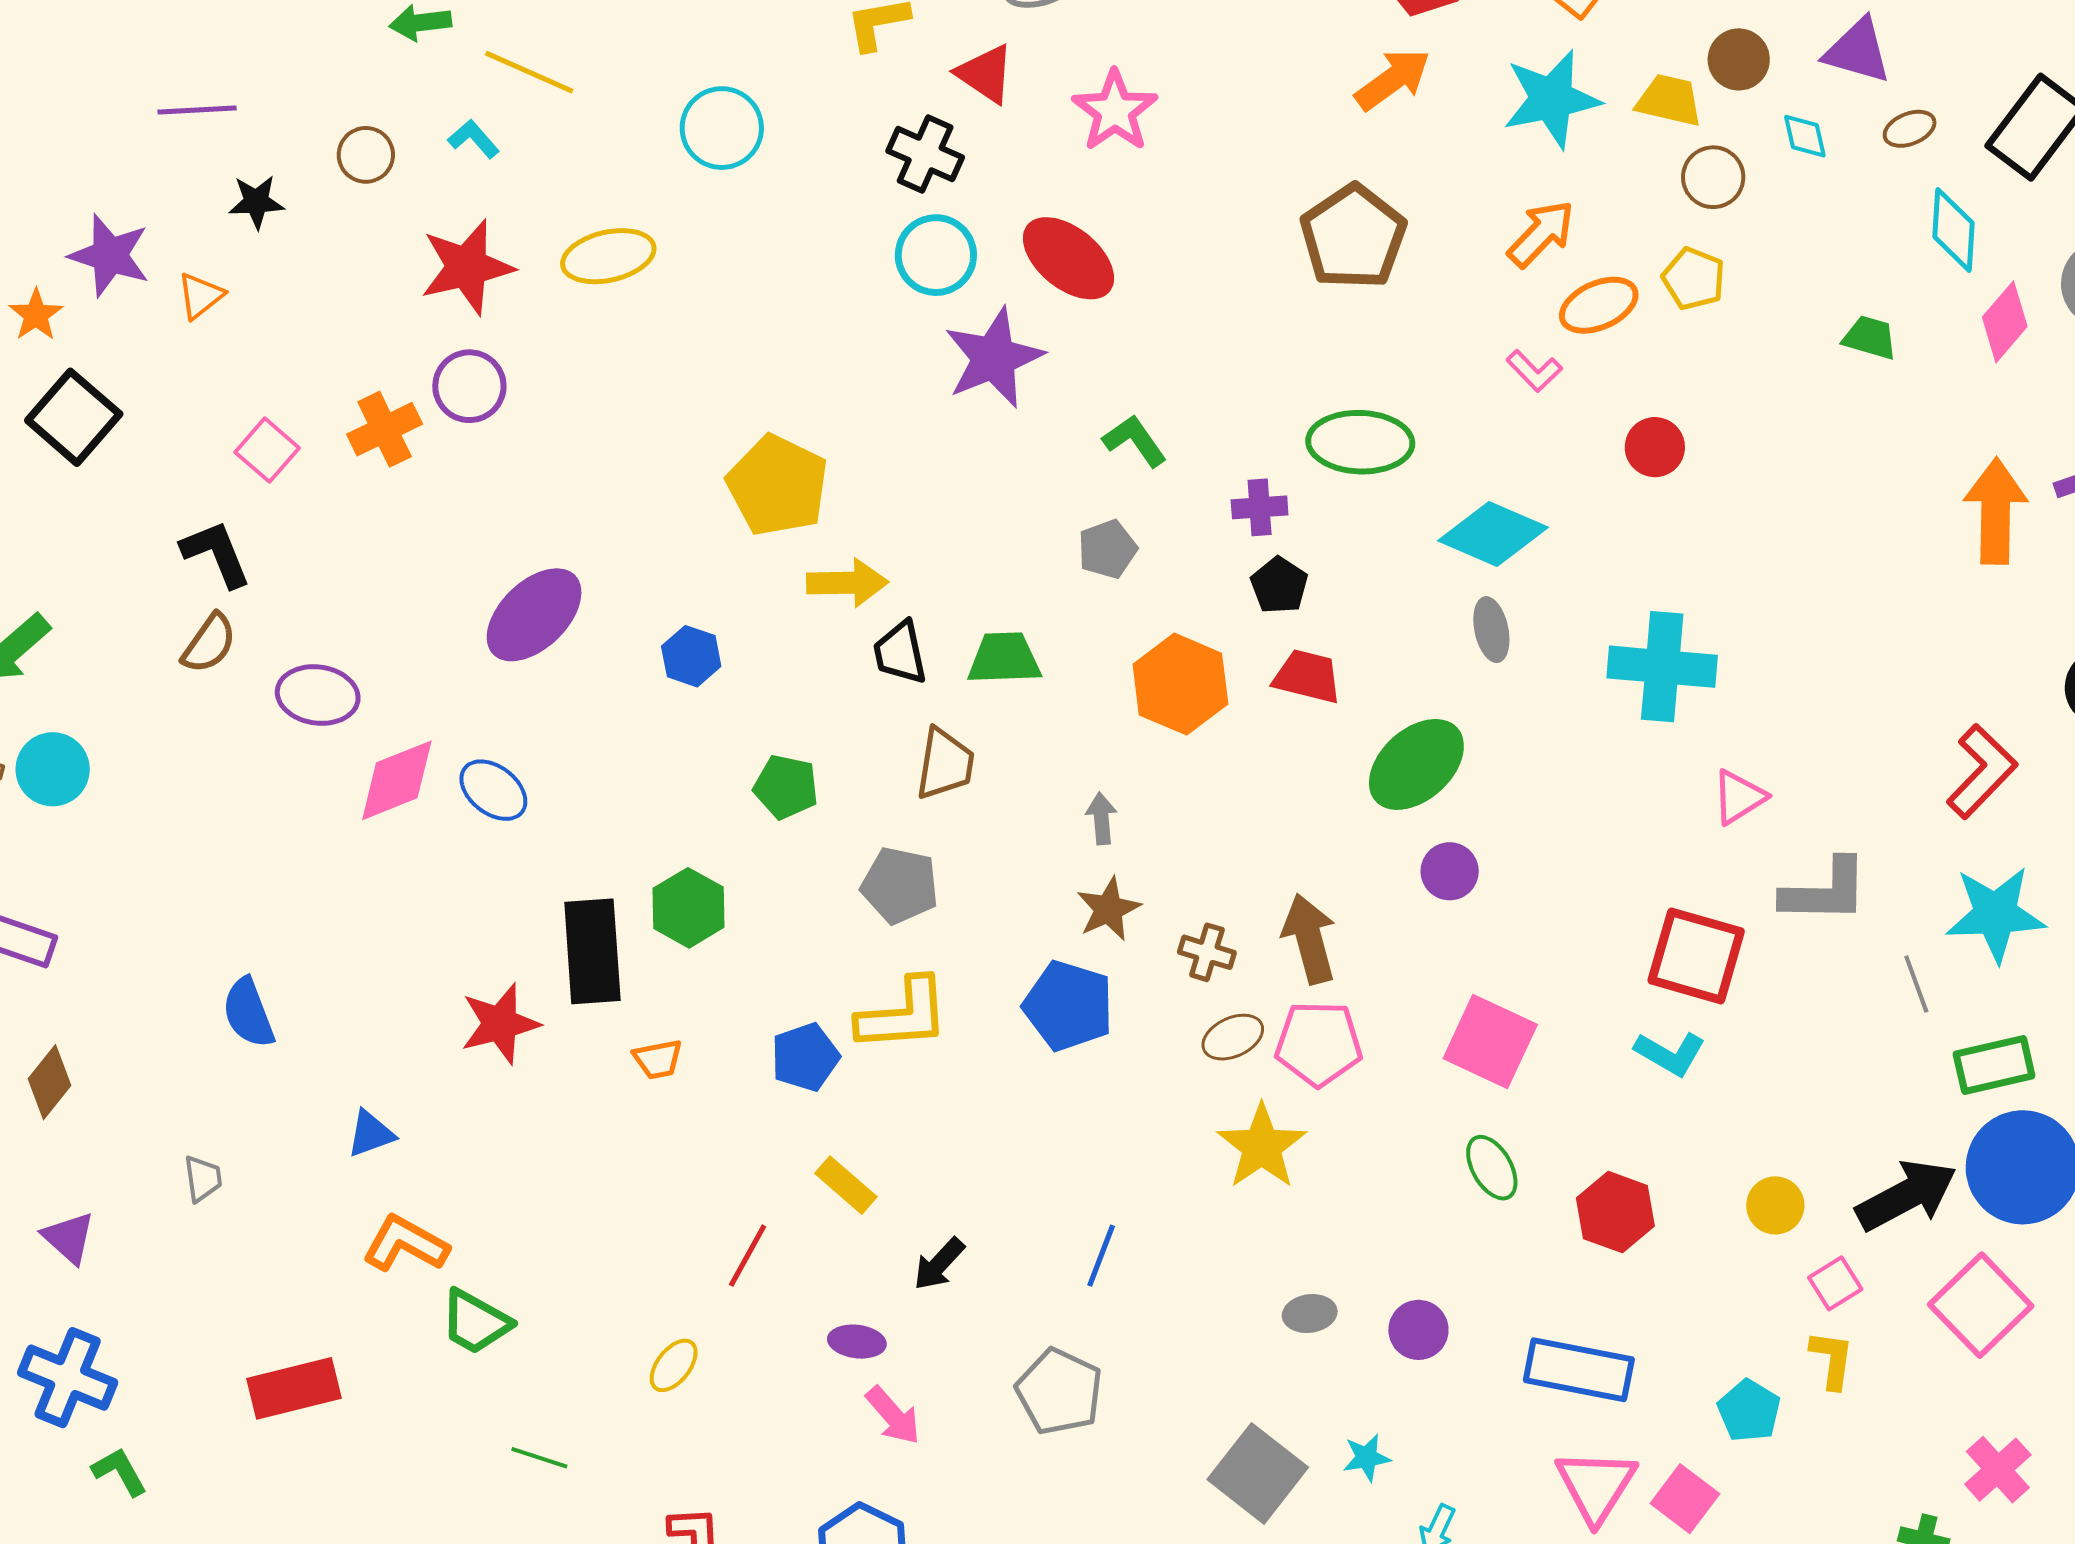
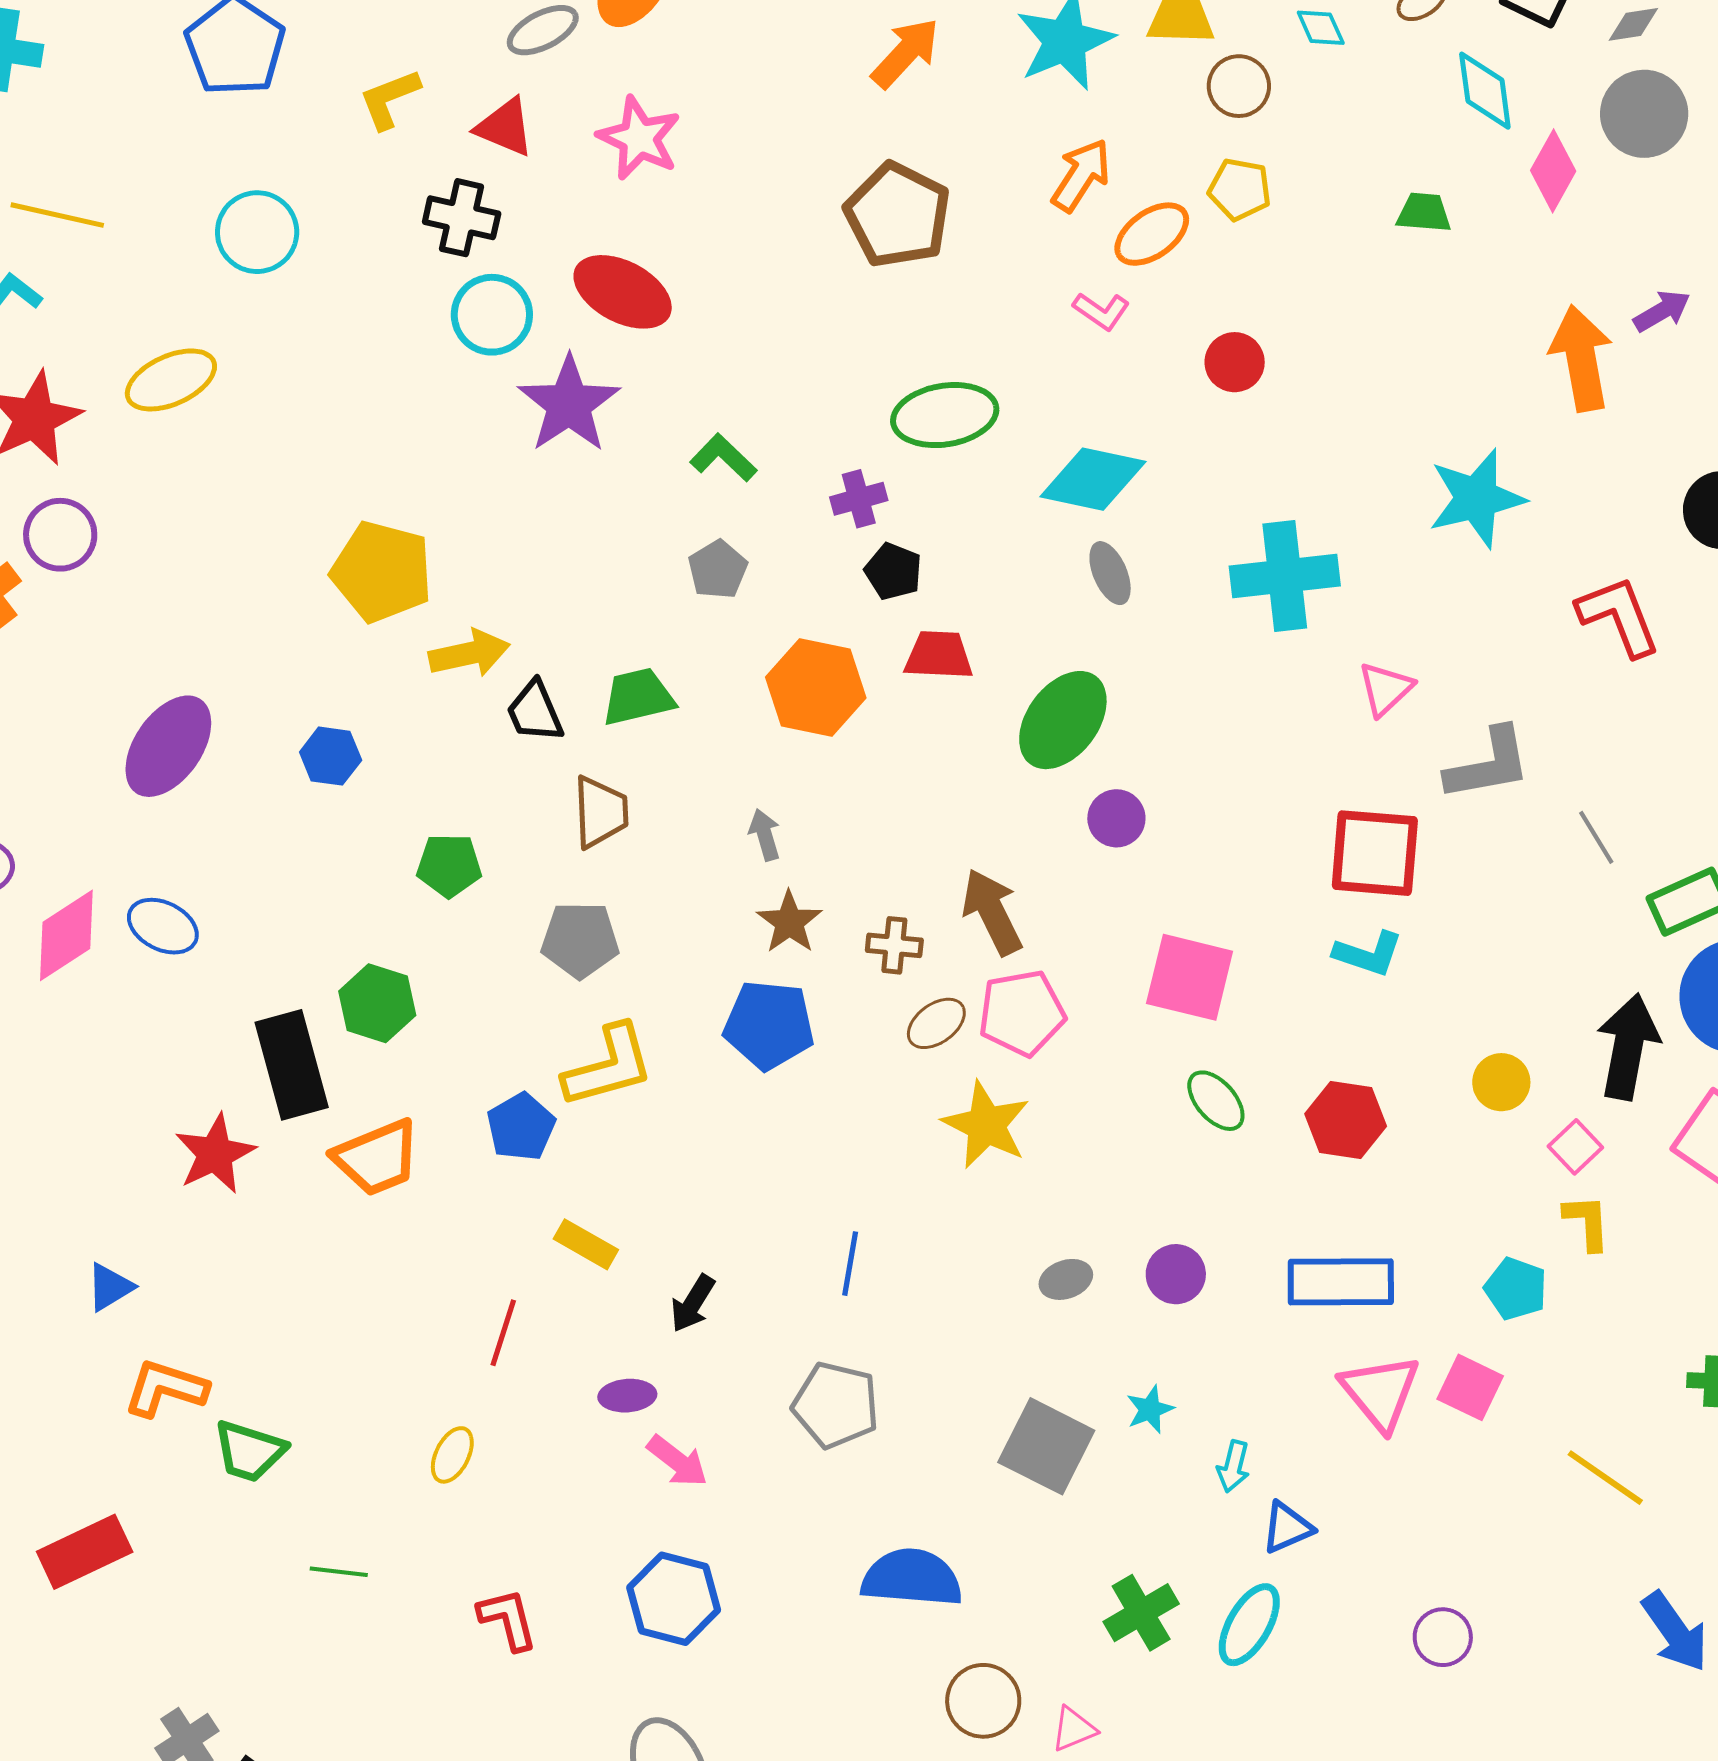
red L-shape: (1982, 771) -> (1619, 616), turned -54
cyan star: (1995, 914) -> (1476, 498), moved
orange trapezoid: (658, 1059) -> (377, 1158), size x1.8
black arrow: (1907, 1195) -> (1628, 1047), turned -40

